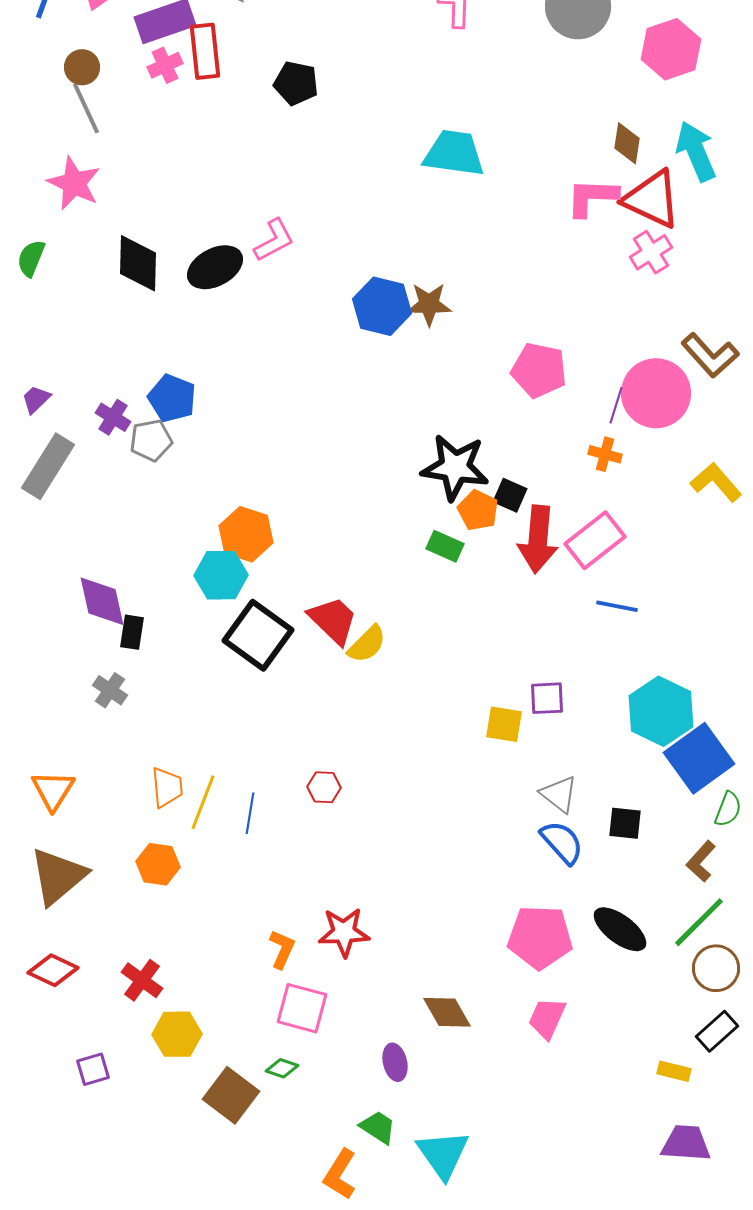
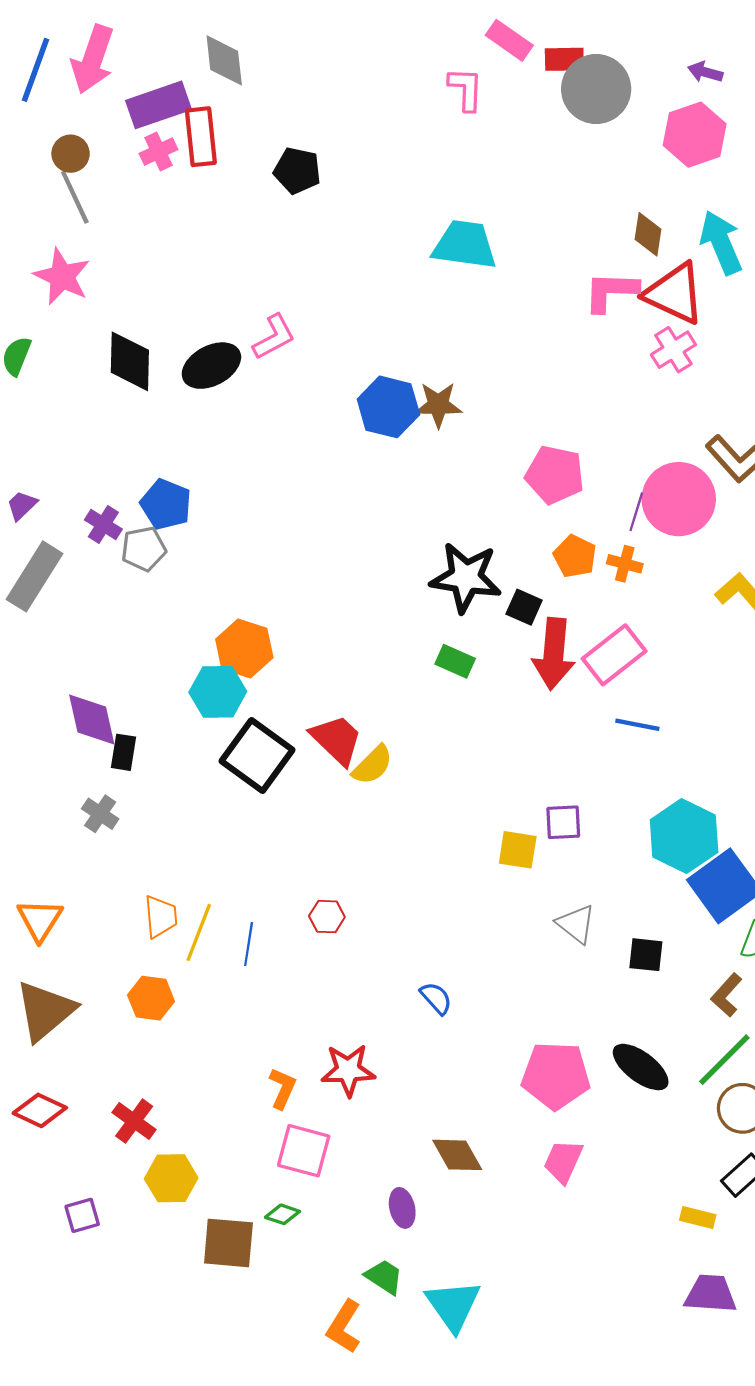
orange pentagon: (478, 510) -> (575, 556), moved
blue semicircle: (562, 842) -> (436, 998), moved, size x0.7
brown square: (231, 1095) -> (228, 1243), turned -32

